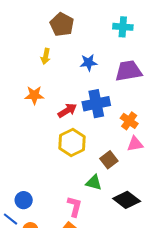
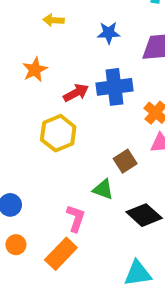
yellow arrow: (46, 56) -> (53, 20), turned 77
orange star: (34, 95) -> (35, 70), turned -30
yellow hexagon: (72, 142) -> (58, 133), moved

